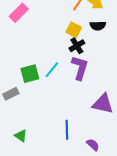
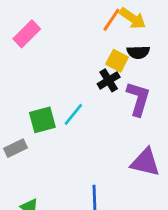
yellow square: (74, 30) -> (117, 61), moved
purple L-shape: (80, 68) -> (138, 99), moved

